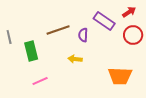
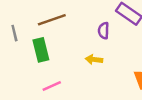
brown line: (58, 30) -> (52, 20), moved

